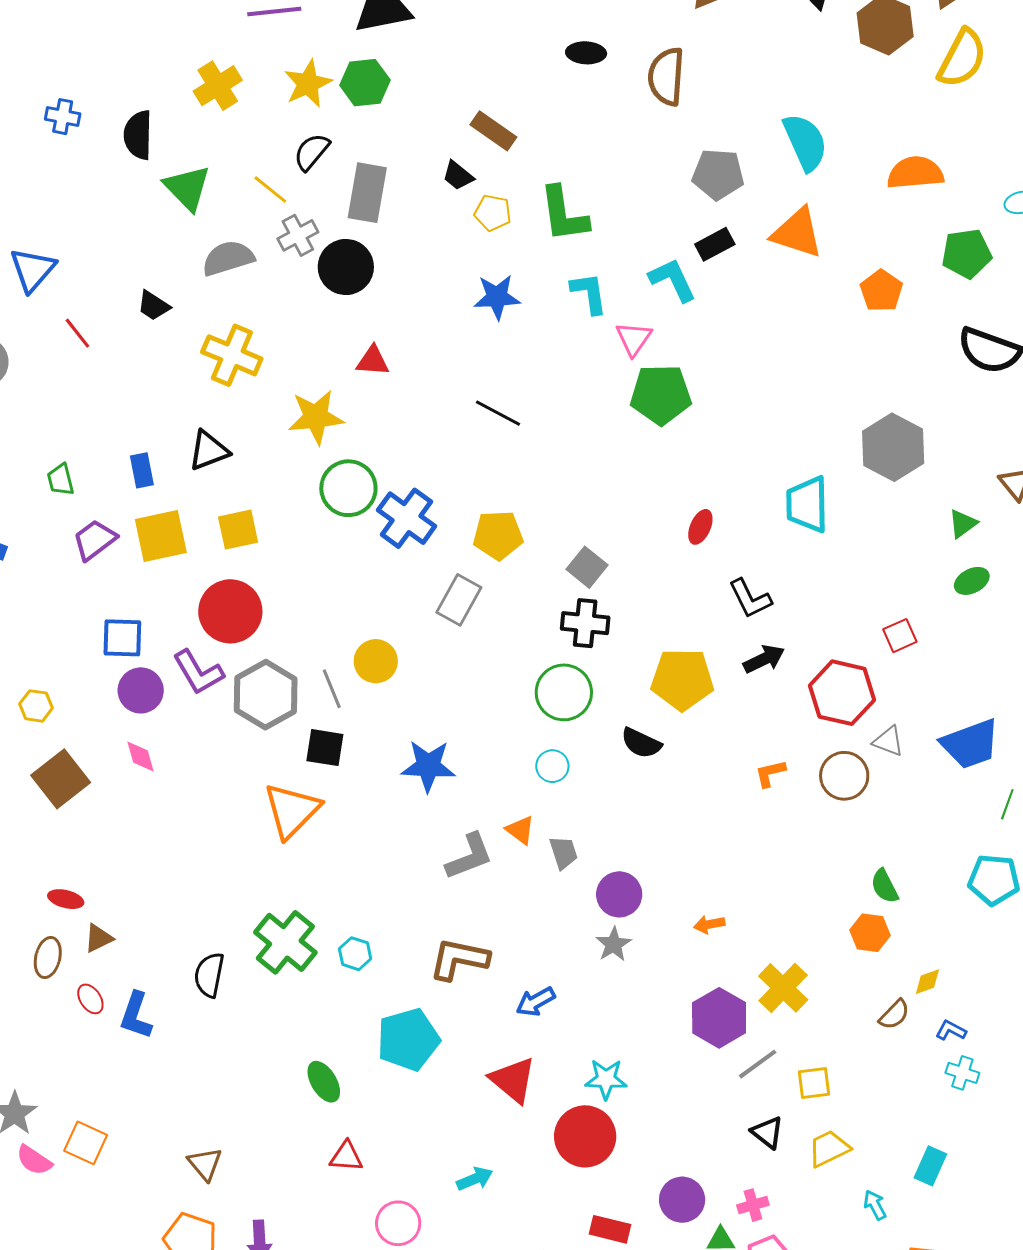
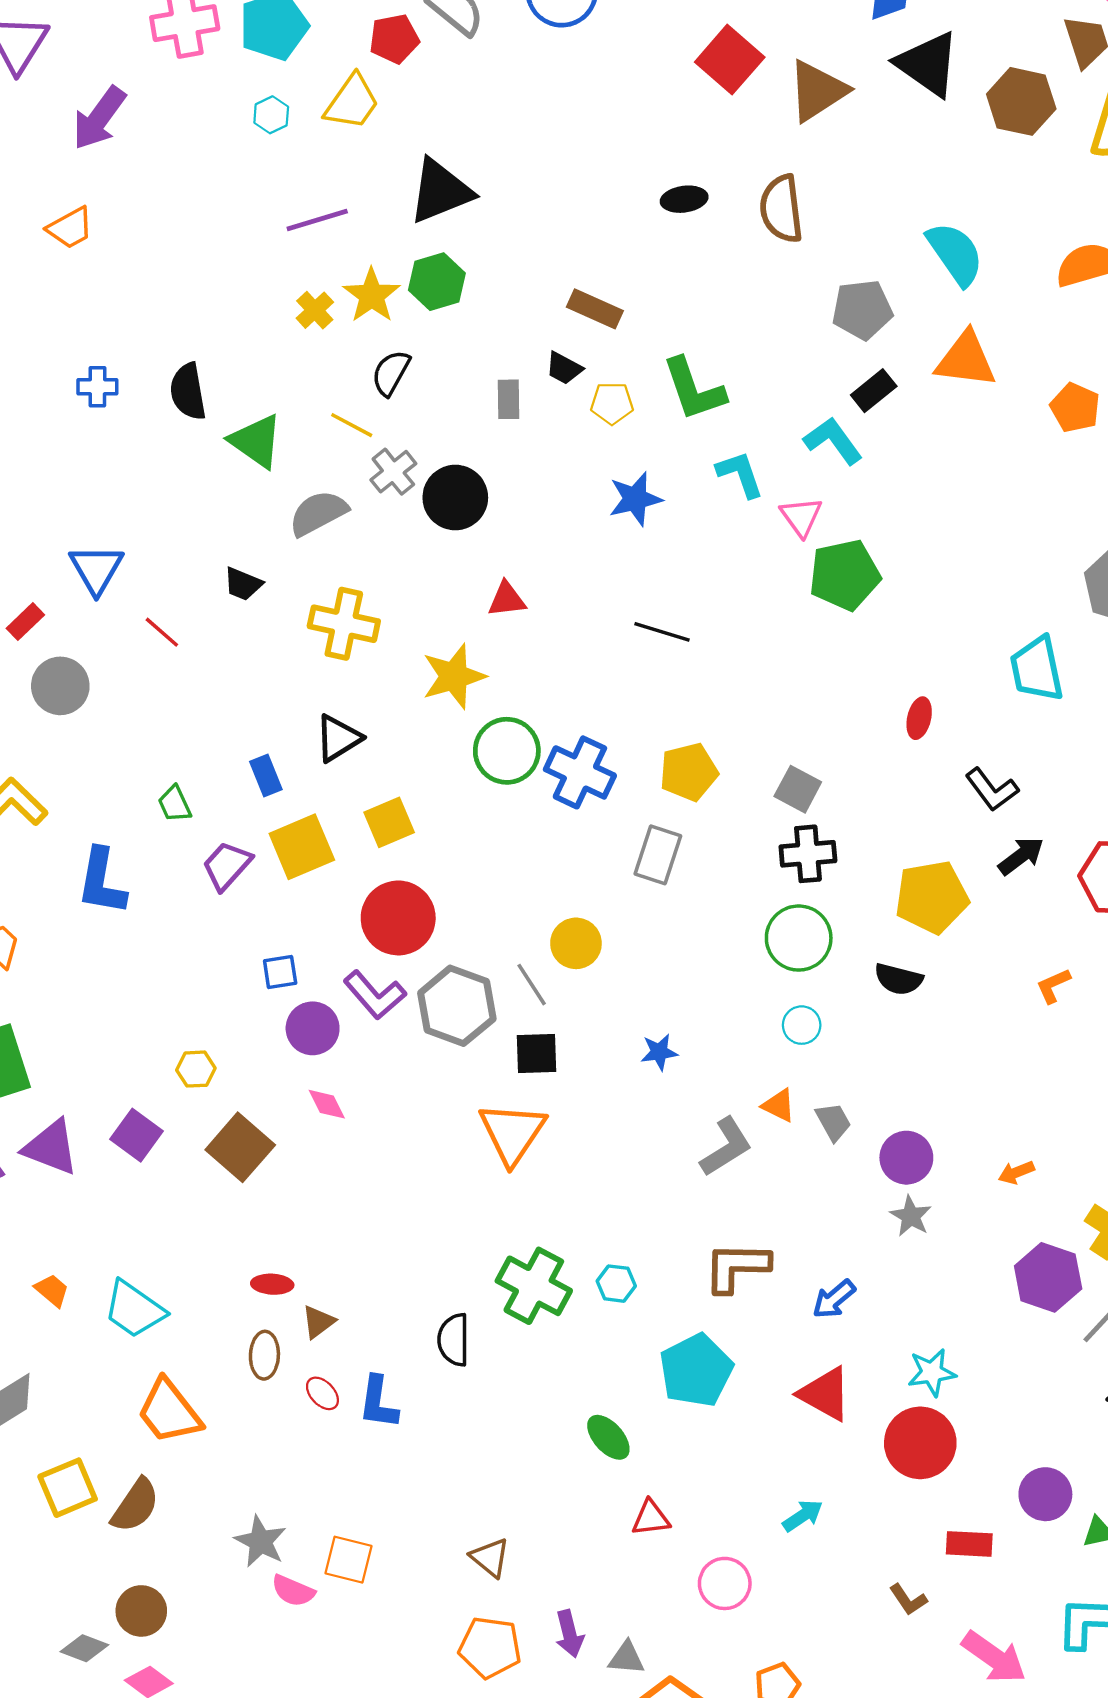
yellow cross: (218, 86) -> (315, 310), moved, size x0.7
gray rectangle: (367, 193) -> (509, 399), moved, size x0.6
blue square: (122, 638) -> (280, 972), size x0.7
blue star: (428, 766) -> (659, 1052), size x0.6

